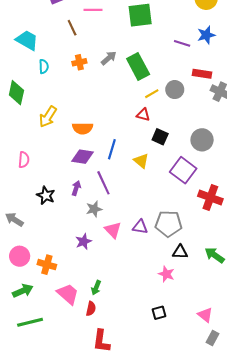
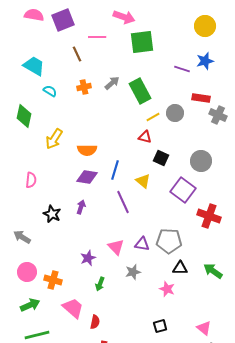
cyan semicircle: (44, 66) -> (50, 91), turned -56
purple line: (103, 183) -> (123, 202), moved
gray star: (94, 209) -> (133, 272), moved
green arrow: (96, 288) -> (100, 284), moved

